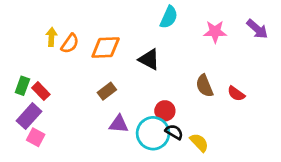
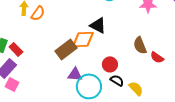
orange diamond: (106, 47) -> (83, 39), moved
brown rectangle: (107, 91) -> (66, 49), size x1.5
red semicircle: (236, 94) -> (157, 57), moved
cyan circle: (153, 133) -> (89, 86), moved

